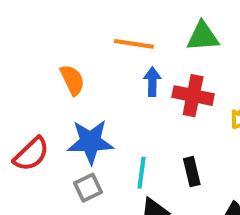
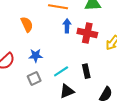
blue star: (90, 142) -> (36, 56), size x0.6
cyan line: (142, 173) -> (61, 71), turned 49

